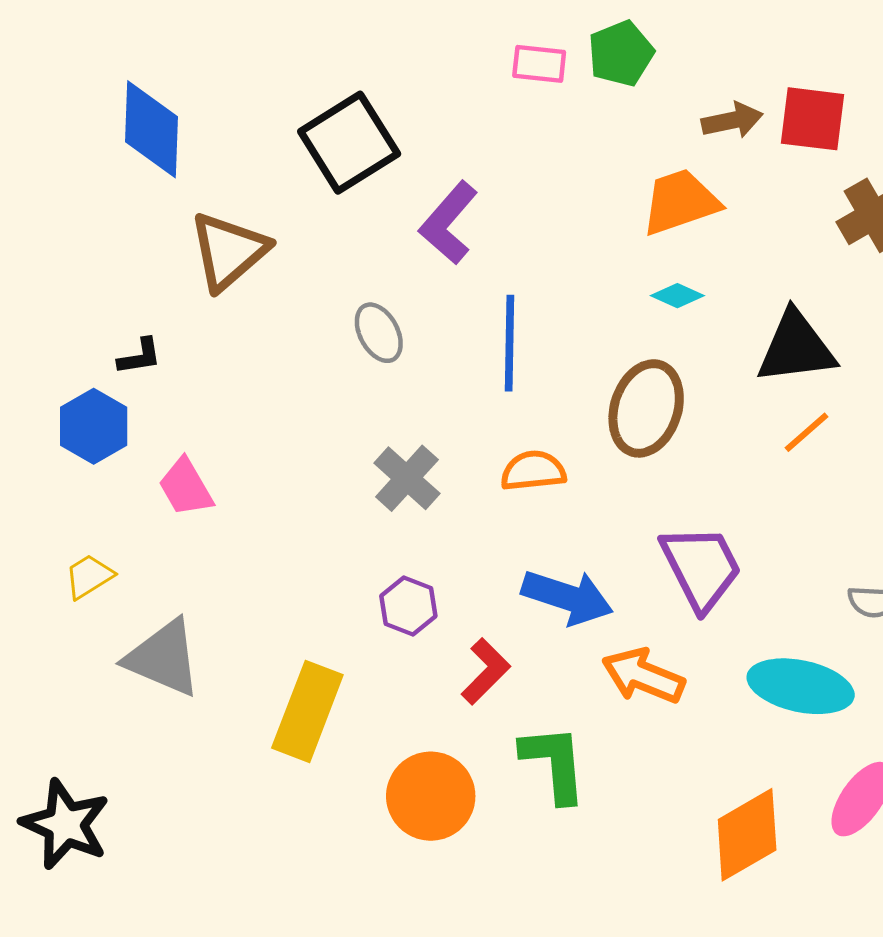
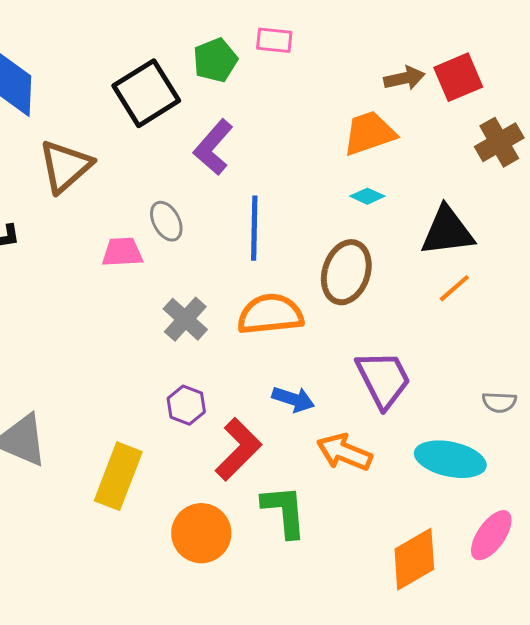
green pentagon: (621, 53) -> (215, 60), moved
red square: (812, 119) -> (458, 77), turned -30
orange semicircle: (533, 471) -> (270, 314), size x1.5
pink trapezoid: (186, 487) -> (122, 252), moved, turned 117
blue arrow: (567, 597) -> (293, 399), size x0.7
red L-shape: (486, 671) -> (238, 449), size x1.4

